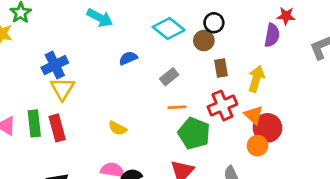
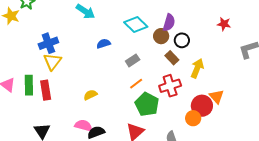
black circle: (214, 23) -> (182, 40), moved
purple semicircle: (272, 35) -> (169, 23), moved
brown rectangle: (221, 68) -> (172, 58), turned -40
orange line: (177, 107) -> (136, 84), turned -40
orange triangle: (254, 115) -> (217, 97), moved
yellow semicircle: (117, 128) -> (90, 95), turned 120

